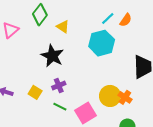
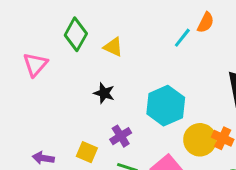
cyan line: (108, 19) -> (182, 38), moved
cyan hexagon: (102, 43) -> (166, 106), moved
black star: (52, 56) -> (104, 93), size x0.6

